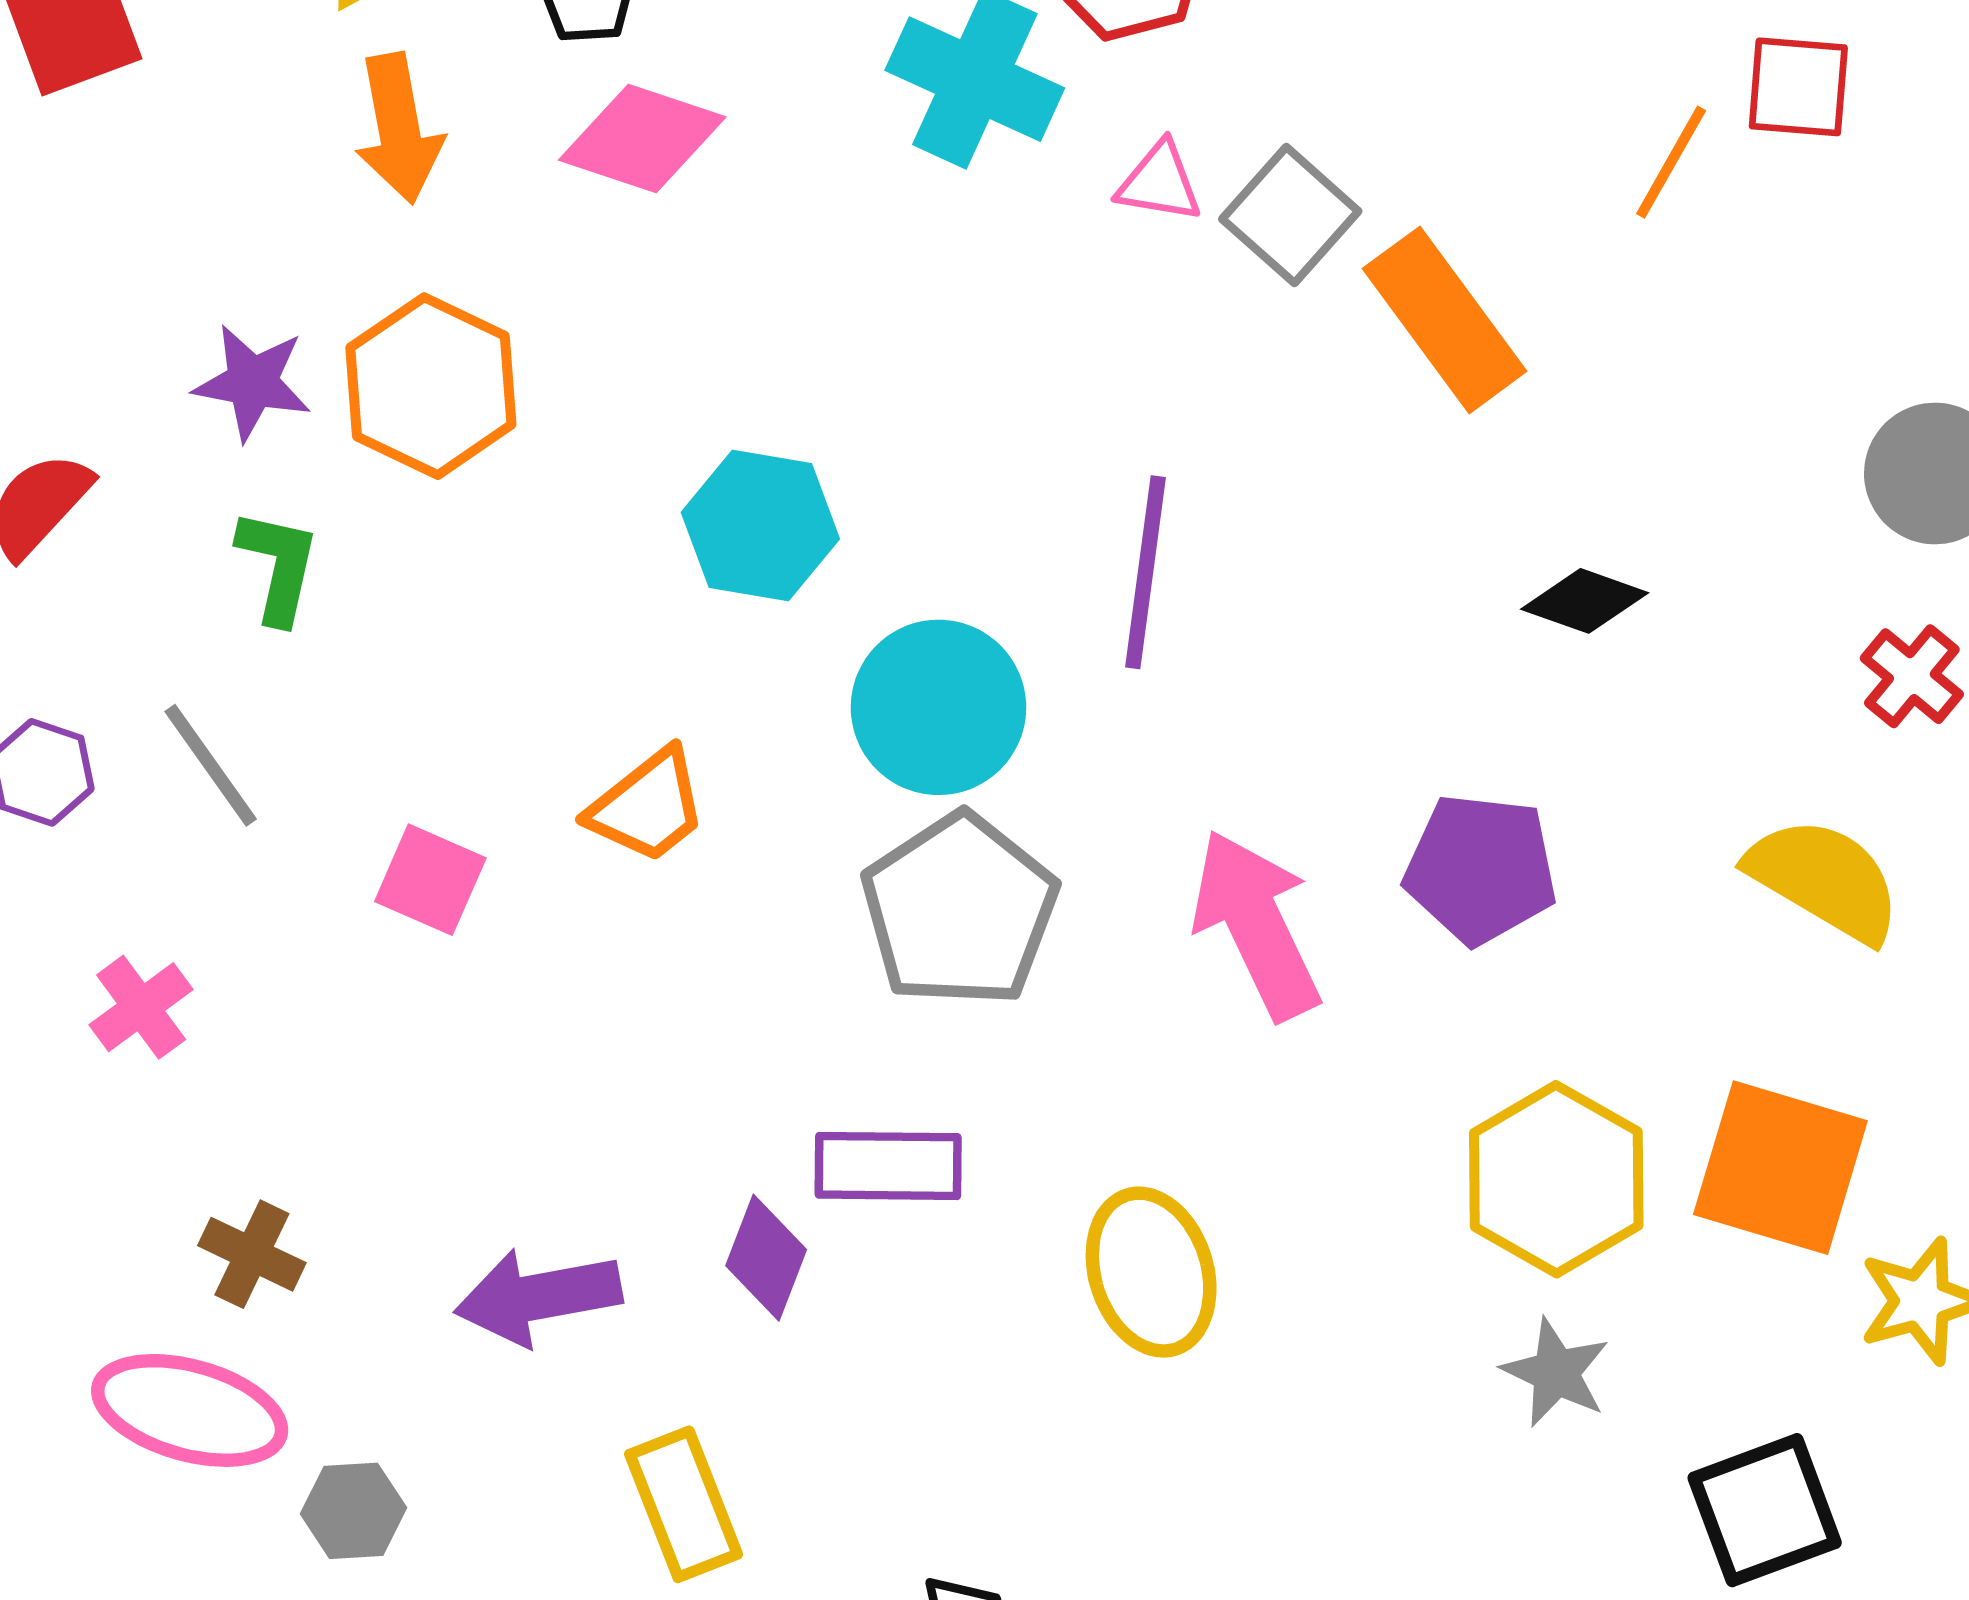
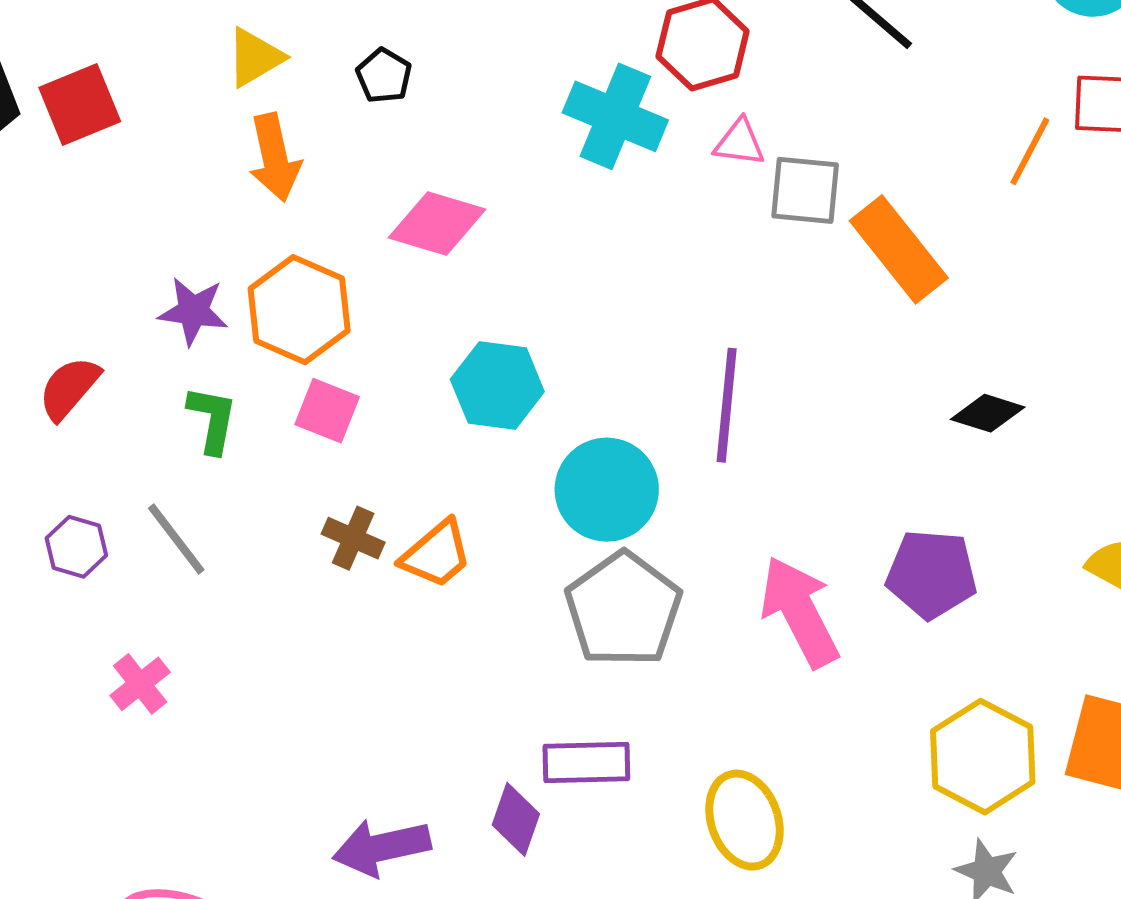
pink diamond: (642, 139) -> (437, 224), moved
pink triangle: (1159, 182) -> (739, 143), moved
gray square: (1290, 215) -> (805, 190), turned -34
pink square: (430, 880) -> (327, 411), moved
brown cross: (252, 1254) -> (353, 538), moved

